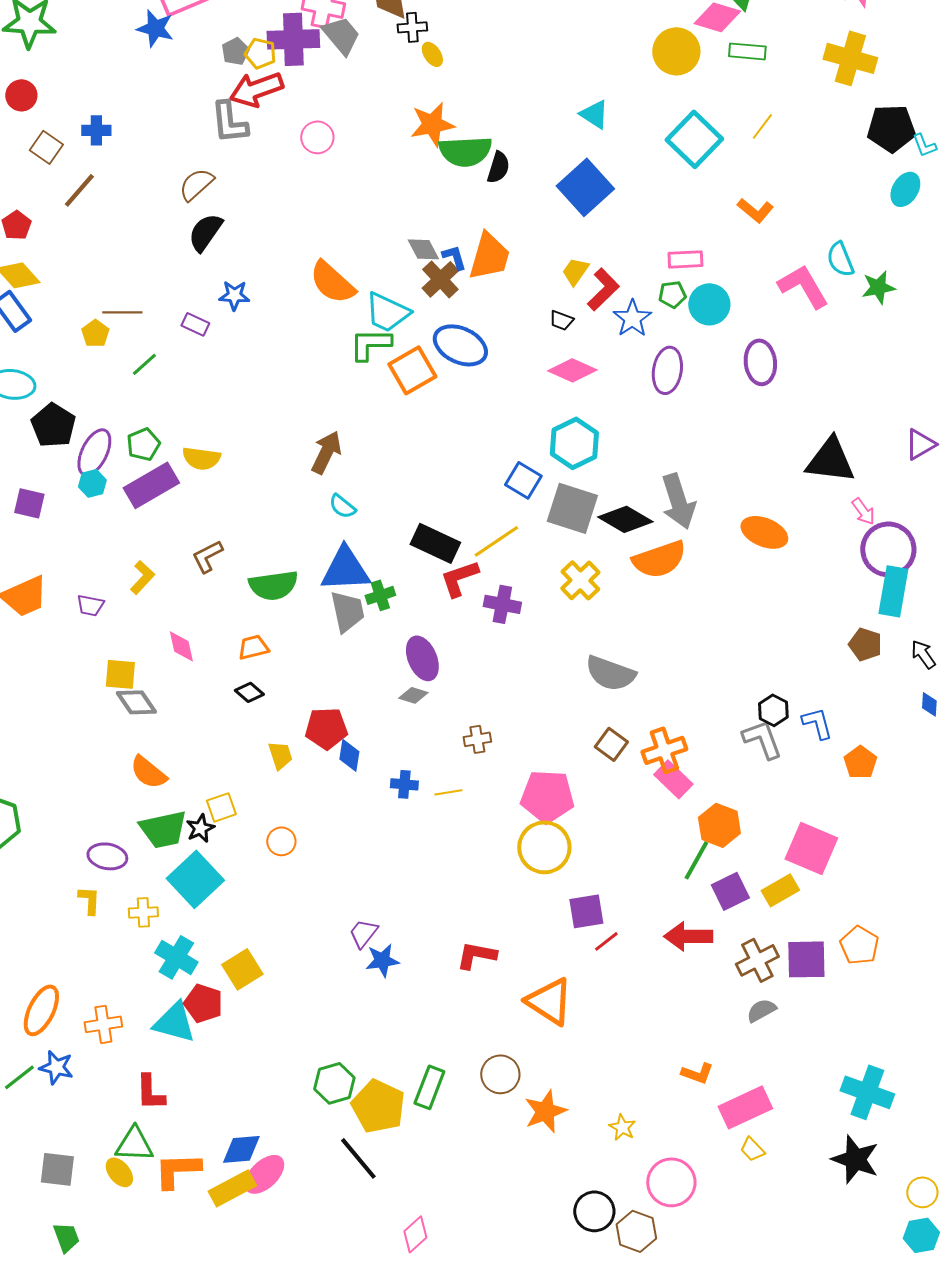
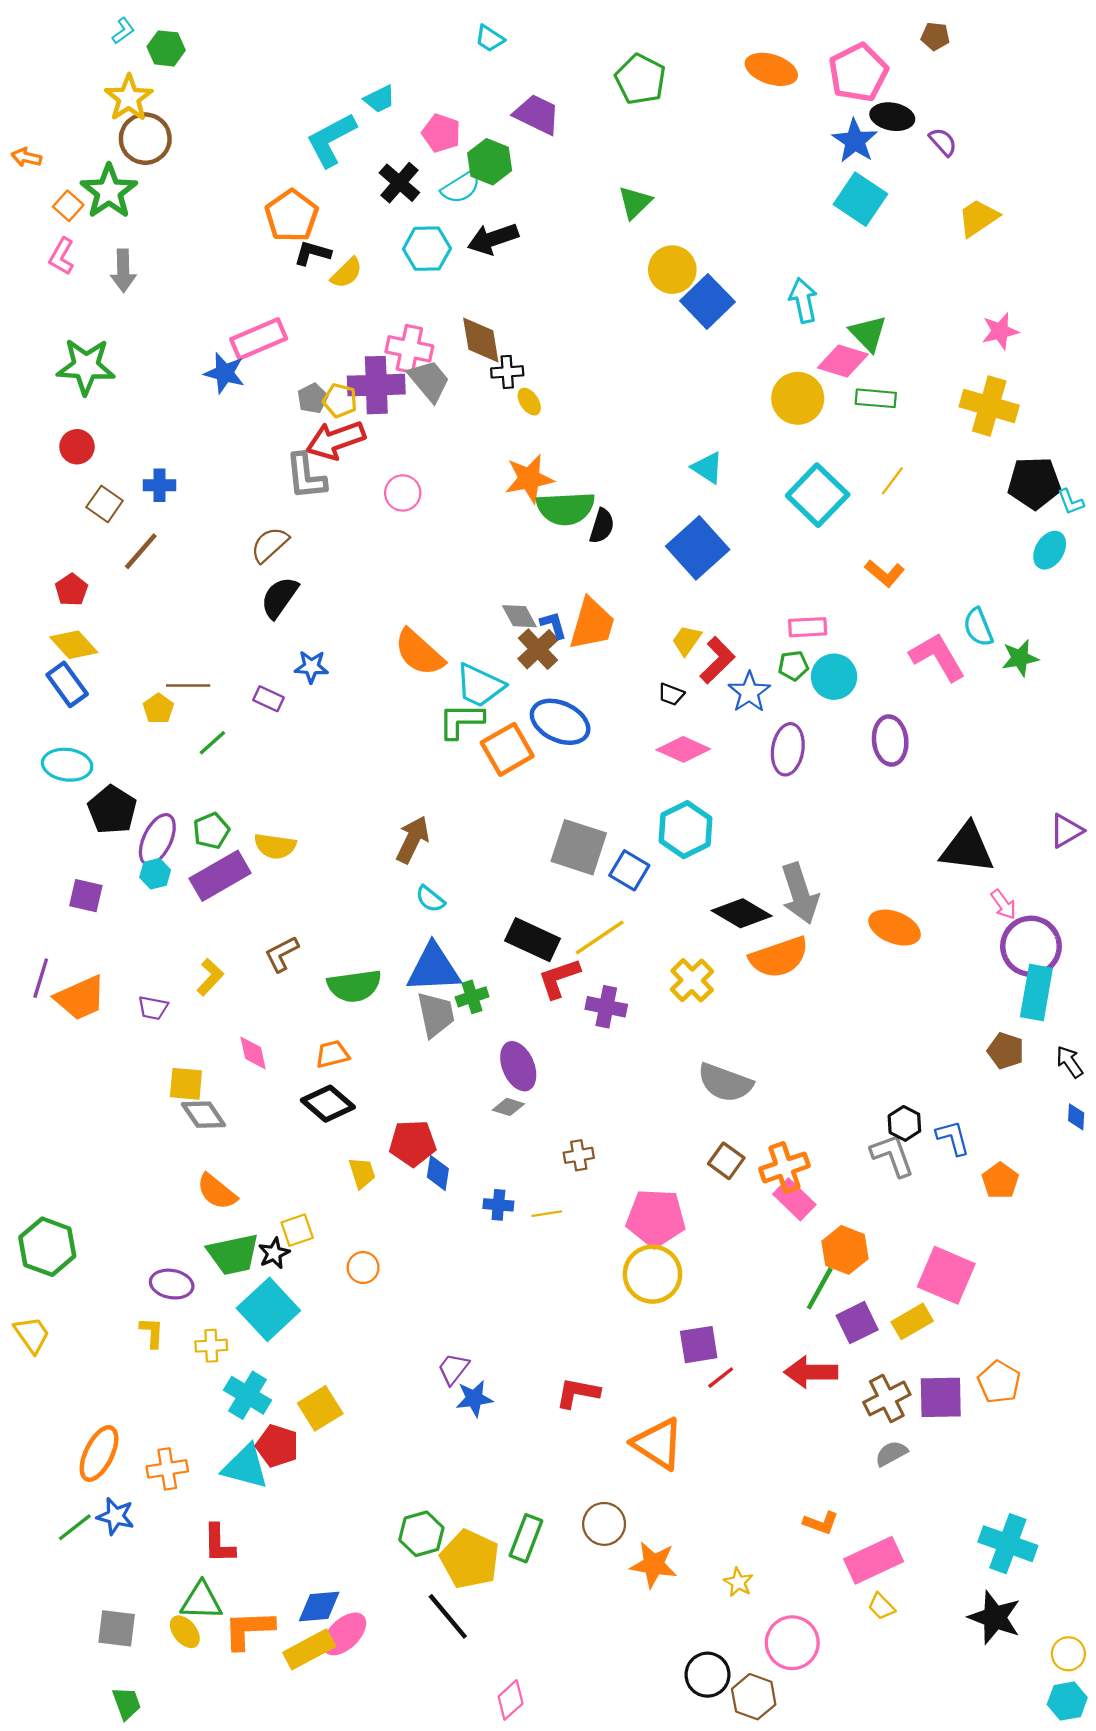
gray square: (572, 508) -> (579, 847), moved
black diamond: (249, 692) -> (328, 1104), size x1.6
orange star: (545, 1111) -> (654, 1565), turned 30

